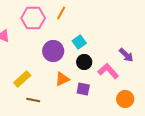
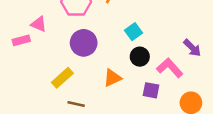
purple circle: (53, 51) -> (84, 43), moved
purple square: (83, 89) -> (151, 90), moved

